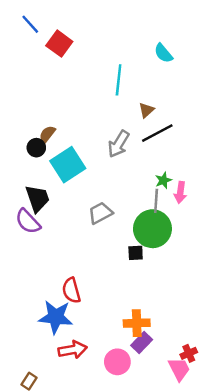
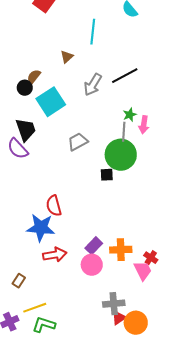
brown triangle: (146, 110) -> (67, 57), moved
orange cross: (137, 323) -> (121, 250), moved
purple rectangle: (142, 342) -> (94, 246), moved
red cross: (189, 353) -> (151, 258), turned -32

